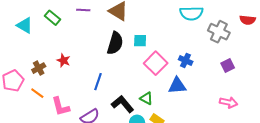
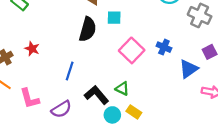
cyan square: (140, 41) -> (114, 18), moved
blue triangle: (177, 86) -> (189, 69), moved, turned -30

